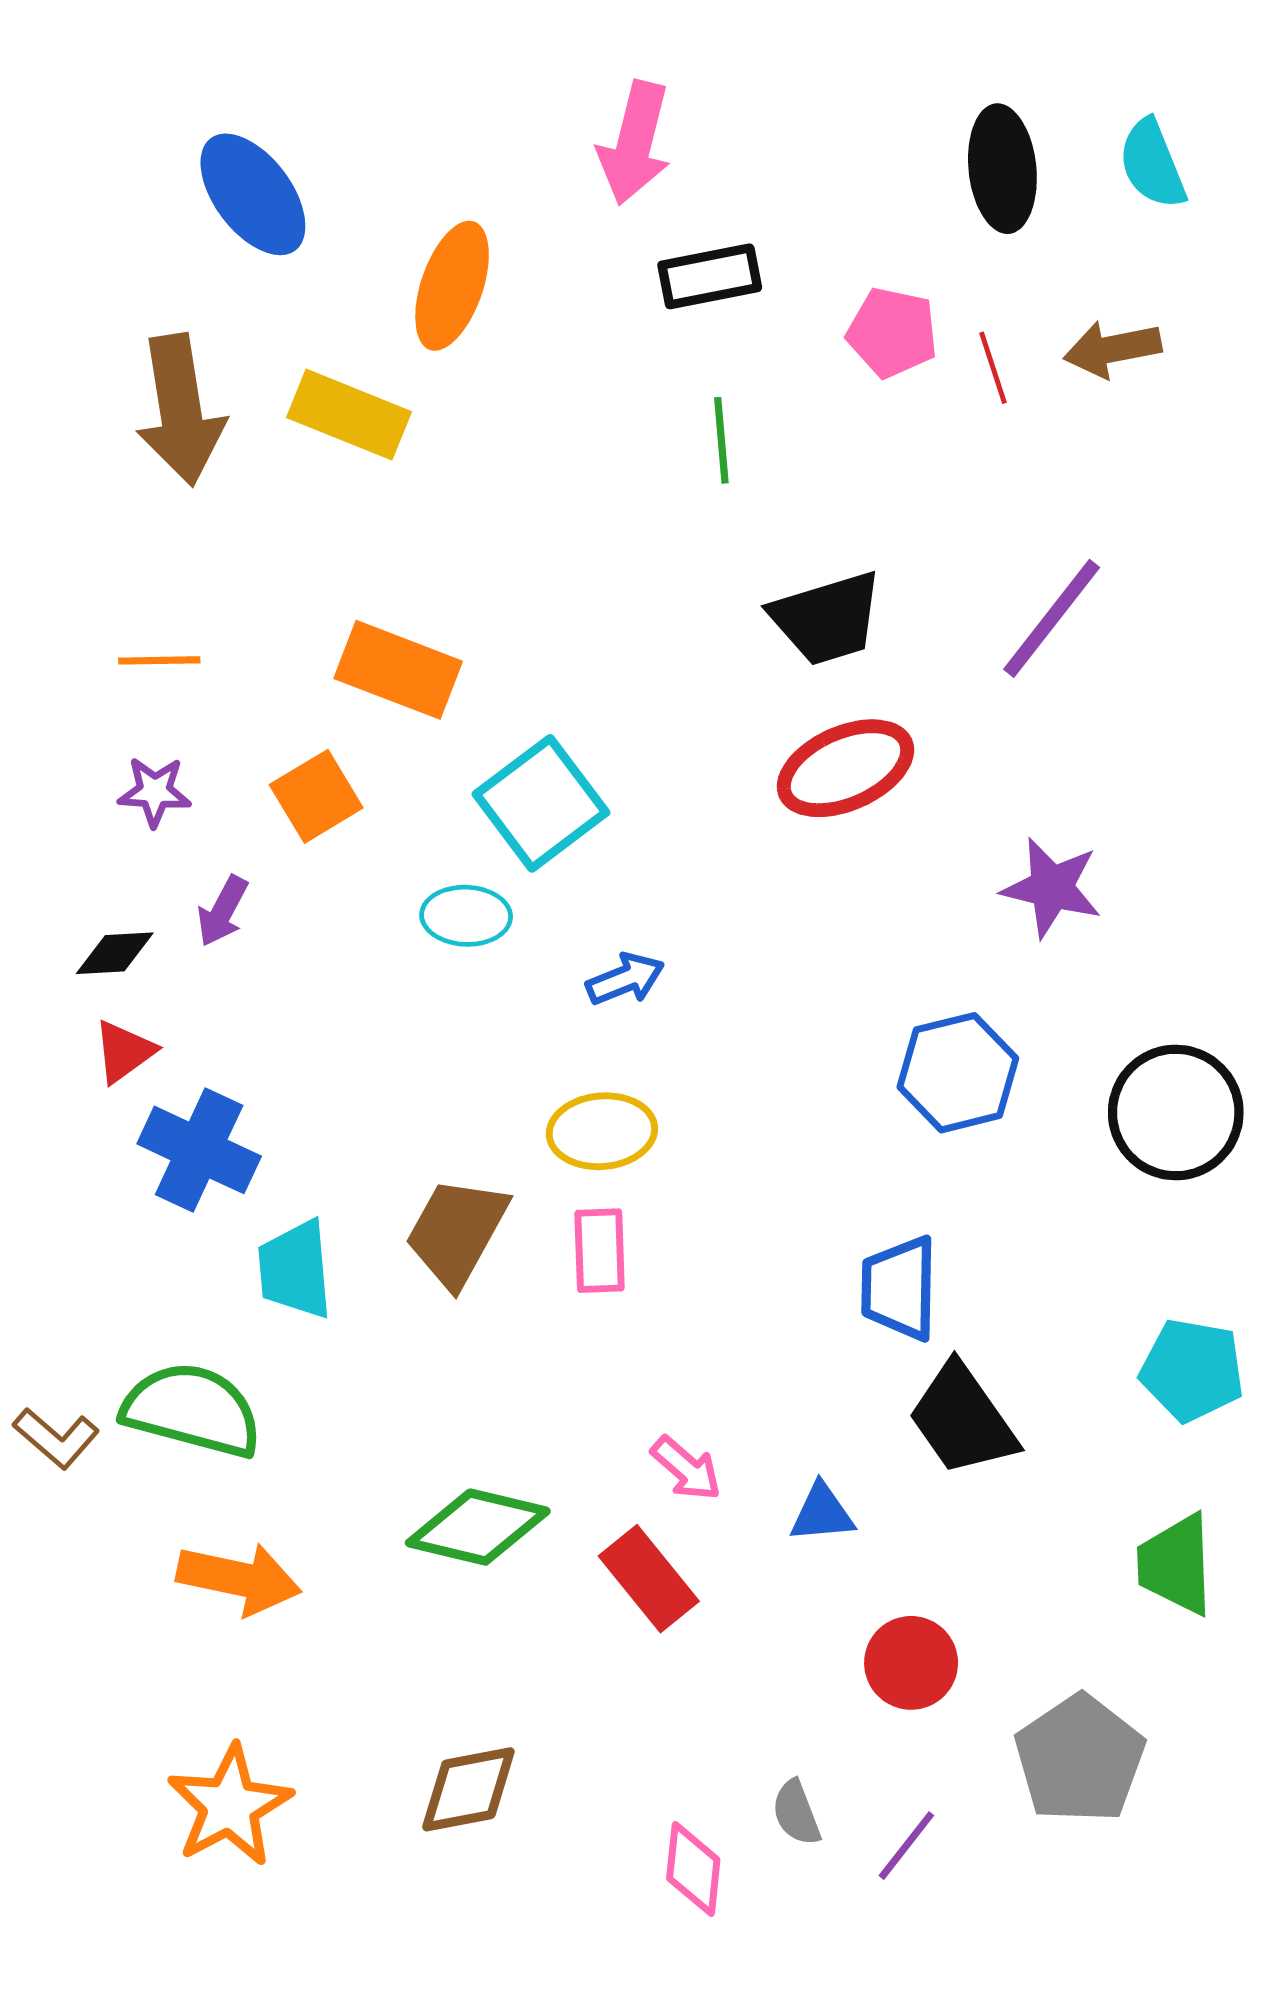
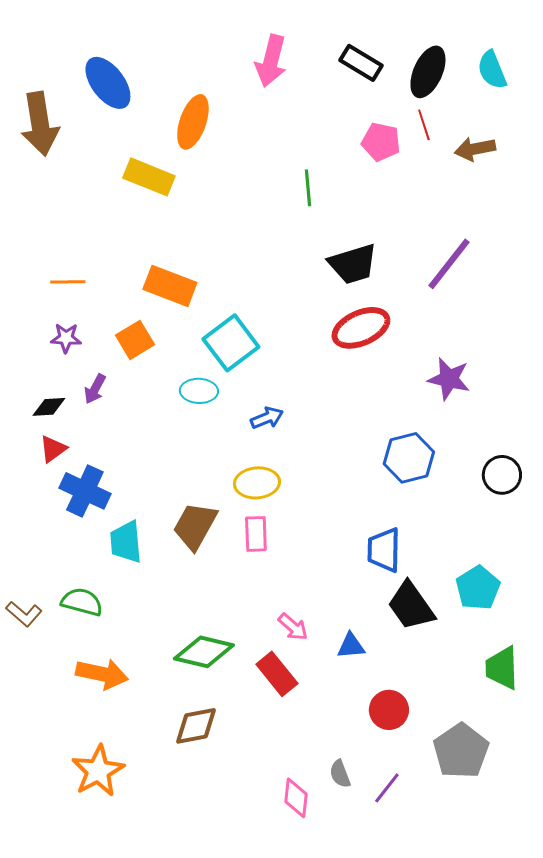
black ellipse: (1002, 169) -> (428, 72), turned 30
black rectangle: (710, 276) -> (361, 63), moved, turned 42
red line: (993, 368) -> (424, 125), moved
brown arrow: (180, 410) -> (40, 124), moved
black circle: (1176, 1113) -> (502, 475), size x0.7
cyan pentagon: (1192, 1370) -> (478, 588), moved, turned 30
green semicircle: (192, 1410) -> (82, 602), size x0.7
brown diamond: (468, 1789) -> (196, 726), moved

